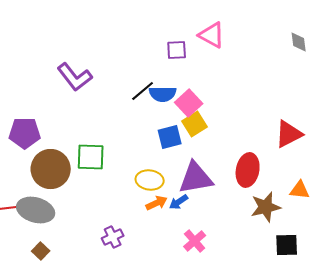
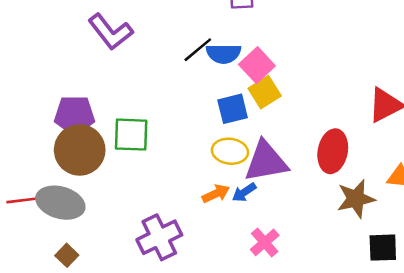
purple pentagon: (25, 133) -> (75, 115), moved
yellow ellipse: (150, 180) -> (230, 151), moved
purple cross: (113, 237) -> (159, 237), size x1.6

